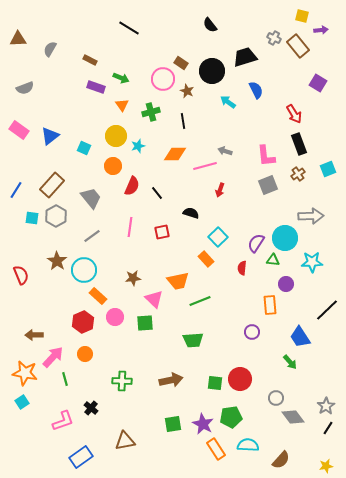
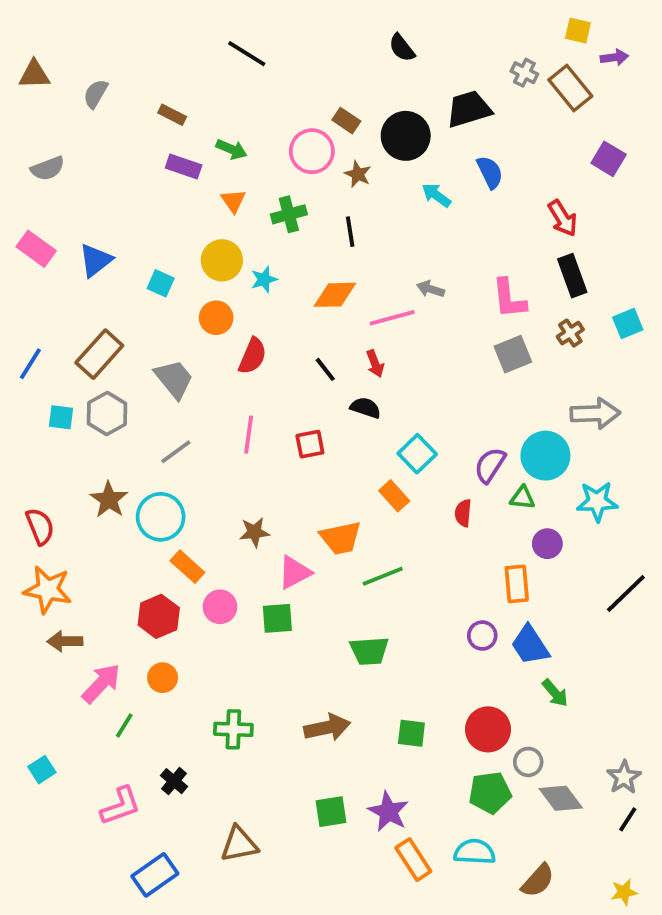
red arrow: (220, 190) -> (375, 364), moved, turned -40
black line: (157, 193) -> (325, 369), moved
pink triangle: (154, 299) -> (295, 572), turned 48
blue trapezoid: (300, 337) -> (530, 645), moved
orange star: (25, 373) -> (48, 590), moved
green line: (65, 379) -> (124, 726), turned 48
red circle: (240, 379) -> (488, 729), moved
green pentagon: (231, 417) -> (490, 793), moved

